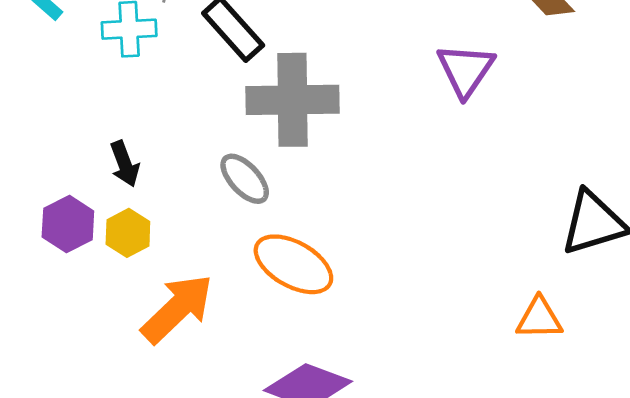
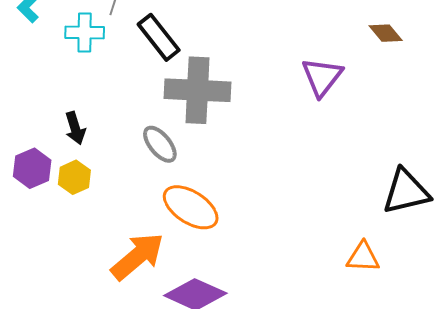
orange arrow: (177, 309) -> (137, 256), moved

